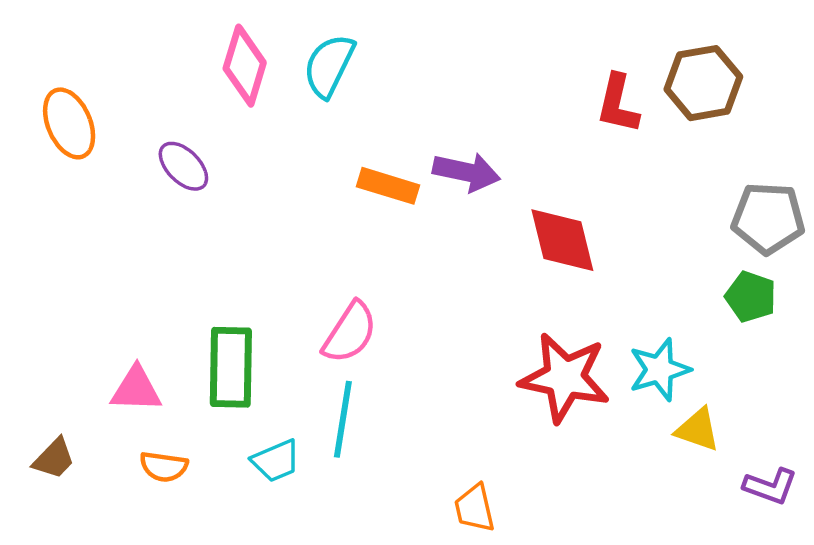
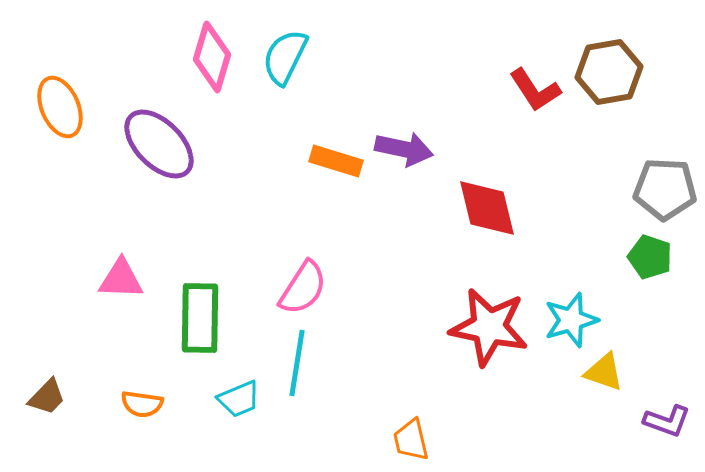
red L-shape: (618, 104) -> (535, 90), turned -46
purple ellipse: (183, 166) -> (159, 144), size x1.6
pink triangle: (136, 389) -> (121, 279), moved

